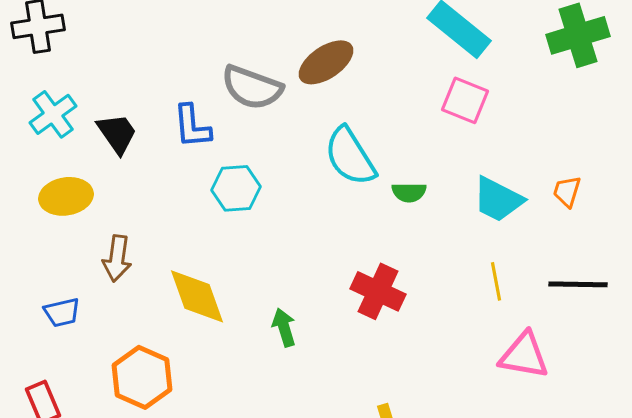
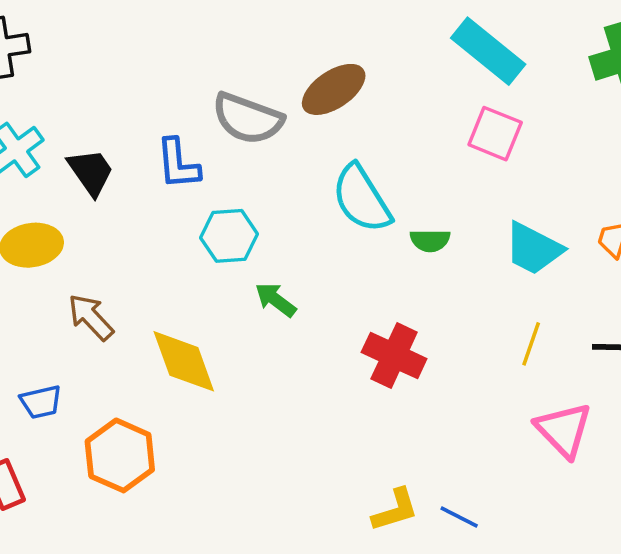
brown arrow: (117, 258) -> (91, 317), turned 129
yellow line: (496, 281) -> (531, 344), turned 30
blue trapezoid: (62, 312) -> (41, 402), moved
green arrow: (284, 327) -> (276, 300), moved, turned -36
pink triangle: (524, 355) -> (564, 430), turned 36

